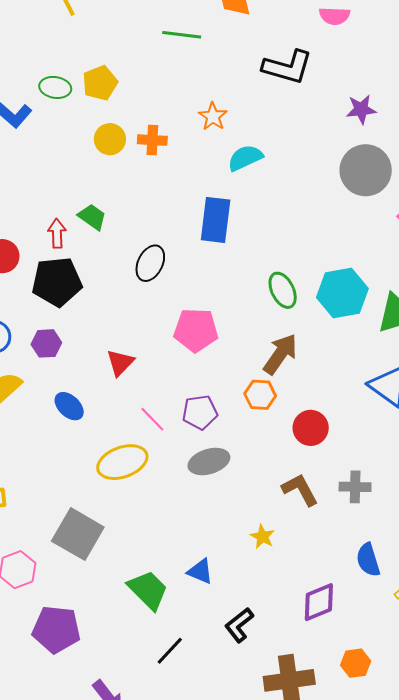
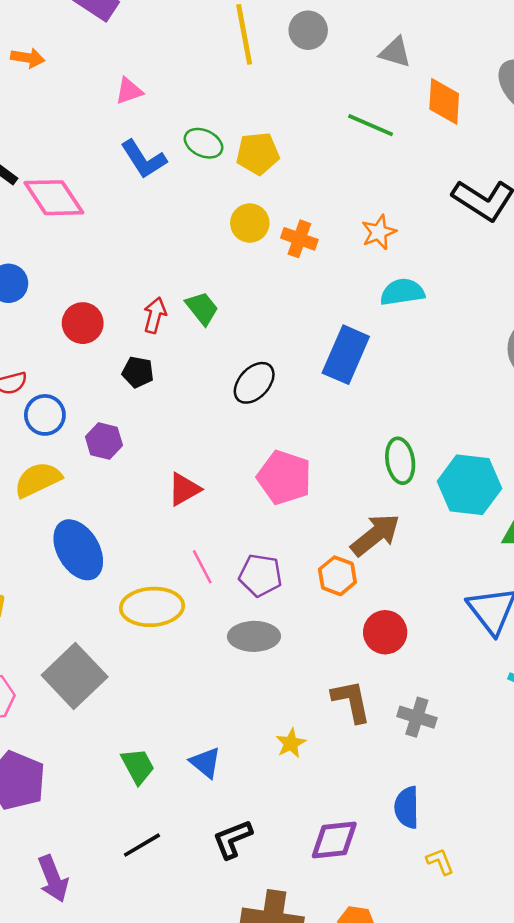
black pentagon: (57, 282) -> (138, 372), size x0.5
blue ellipse: (69, 406) -> (78, 550), moved, size x1.6
green trapezoid: (148, 590) -> (138, 766), size x0.7

